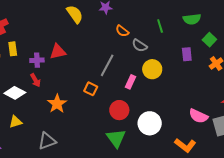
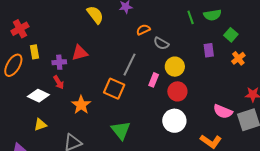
green line: (160, 26) -> (191, 17), moved
orange semicircle: (122, 31) -> (143, 30), turned 120
orange square: (91, 89) -> (114, 89), size x1.5
red circle: (119, 110) -> (177, 91), moved
green triangle: (116, 138) -> (121, 130), moved

